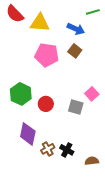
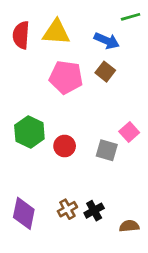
red semicircle: (15, 14) -> (21, 35), moved, turned 48
purple diamond: (28, 134) -> (24, 213), moved
black cross: (67, 150) -> (94, 211), turned 32

